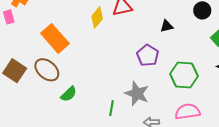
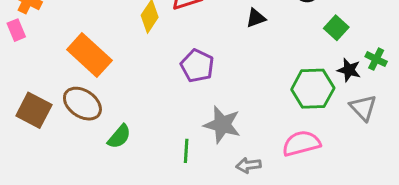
purple pentagon: (148, 55) -> (197, 66), moved
green hexagon: (184, 75) -> (313, 89), moved

